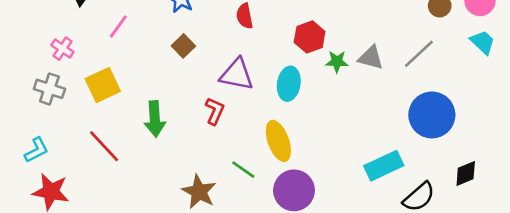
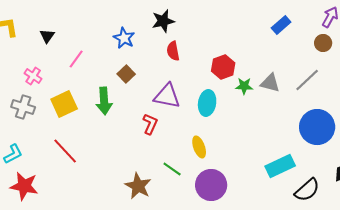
green arrow: (155, 119) -> (104, 101), moved
yellow ellipse: (278, 141) -> (199, 147), size x0.7

